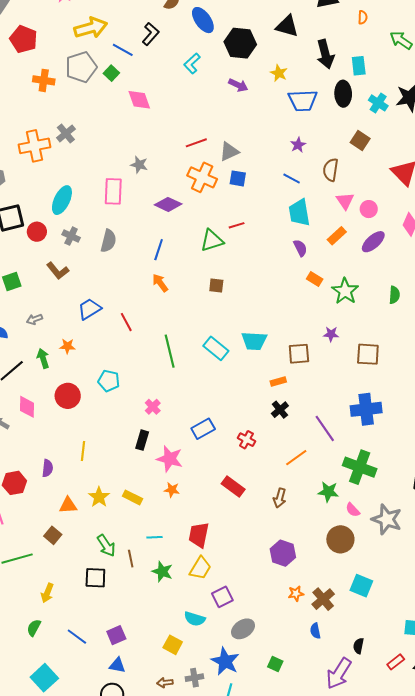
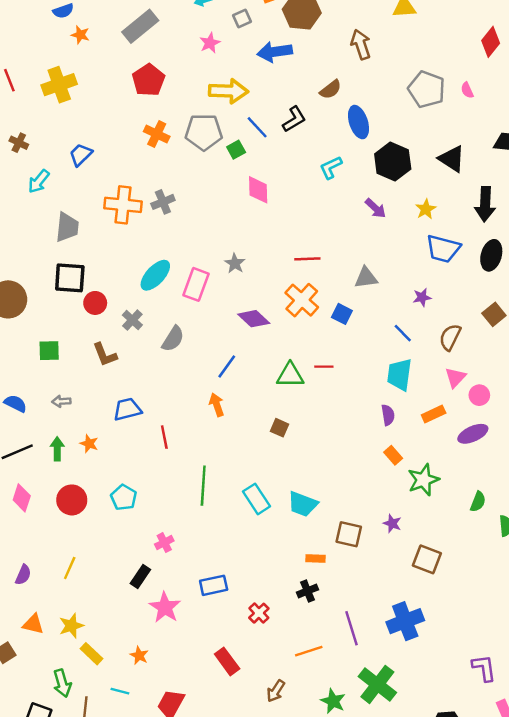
gray triangle: (229, 151) -> (366, 278), moved
cyan ellipse: (62, 200) -> (155, 275), moved
blue cross: (366, 409) -> (405, 621), turned -32
orange star: (172, 490) -> (139, 655), moved
yellow rectangle: (133, 497) -> (91, 654), moved

